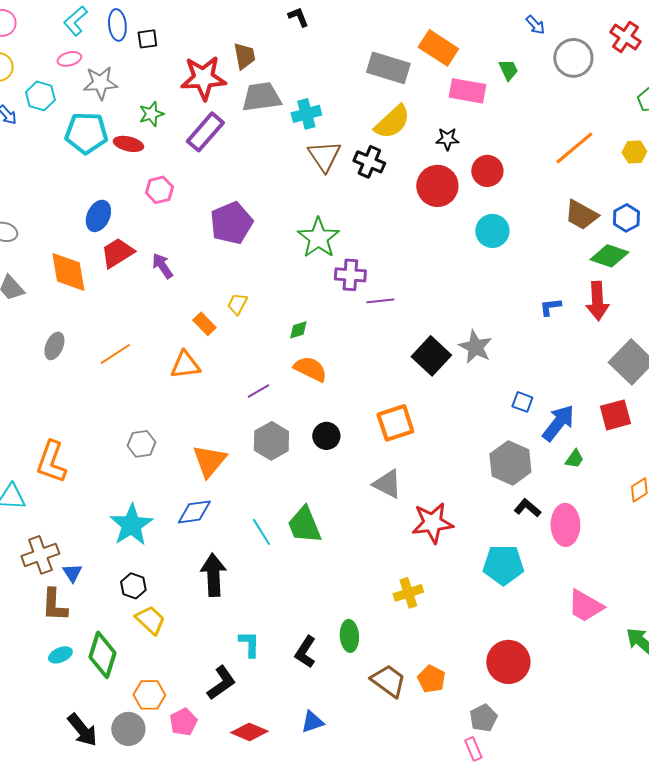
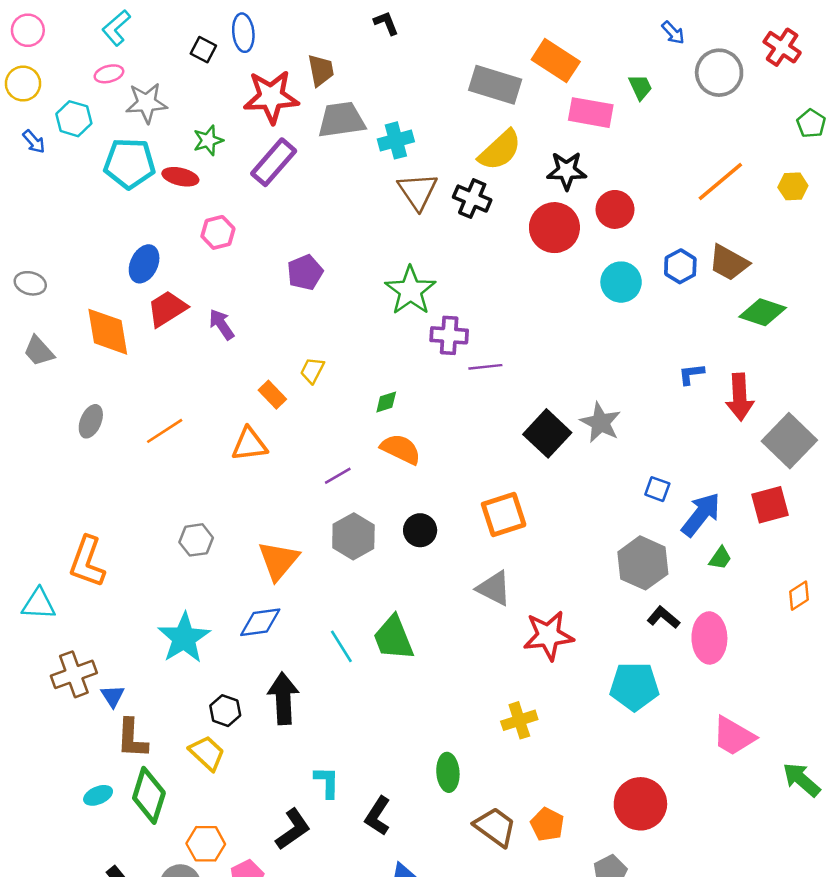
blue ellipse: (117, 25) -> (243, 33), moved
black square: (147, 39) -> (203, 50), turned 35
black star: (447, 139) -> (567, 171), size x1.4
blue hexagon: (626, 218) -> (680, 266), moved
purple pentagon: (231, 223) -> (305, 272), size x0.7
red arrow: (597, 301) -> (740, 397), moved
black hexagon: (133, 586) -> (225, 711), moved
brown L-shape: (54, 605) -> (132, 738), moved
black L-shape: (305, 652) -> (378, 816), moved

